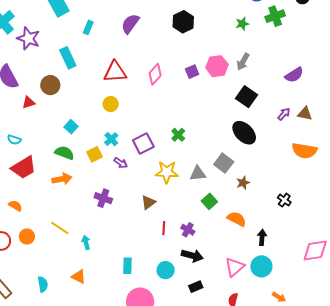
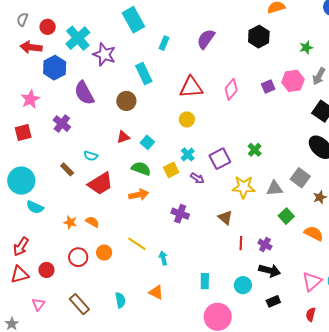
green star: (242, 24) -> (306, 48), moved
red triangle: (29, 102) -> (123, 137), moved
brown triangle: (148, 202) -> (225, 218), turned -42

